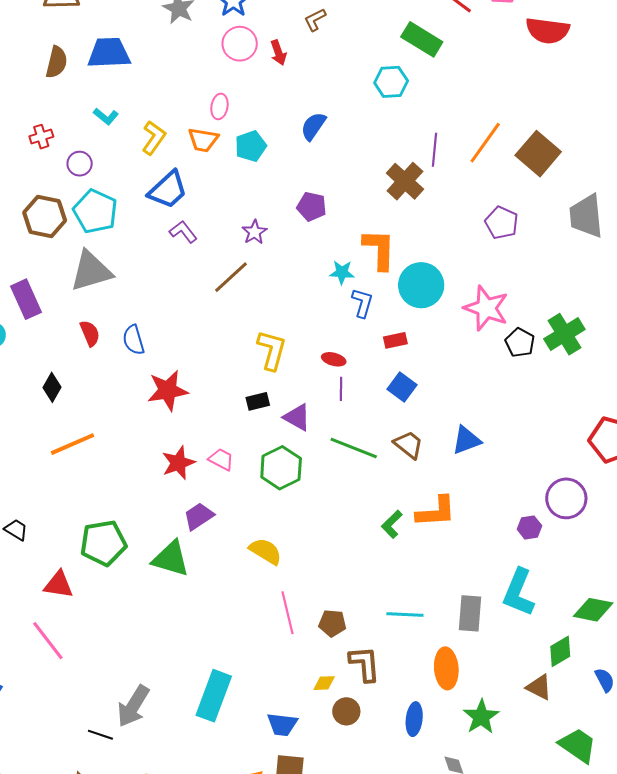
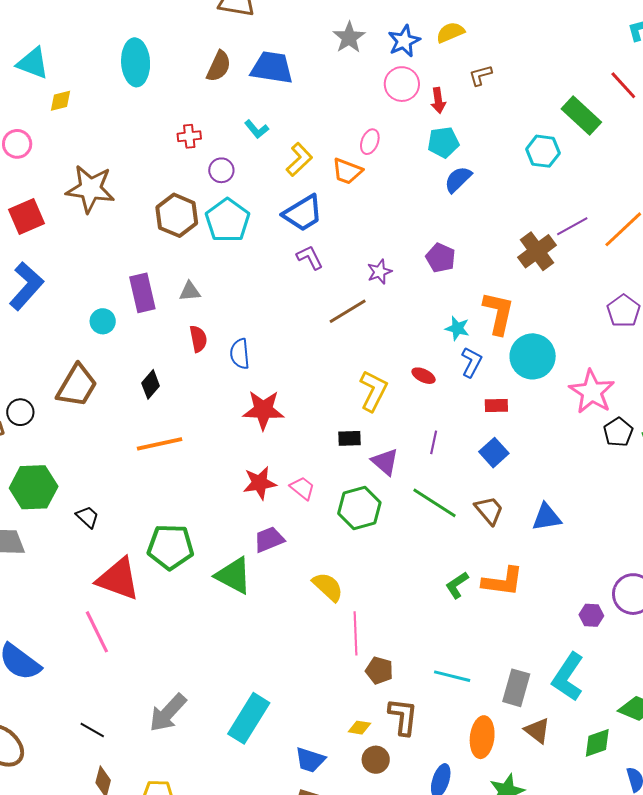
cyan pentagon: (251, 146) -> (443, 142), moved
purple line: (435, 150) -> (572, 226), turned 44
gray triangle: (91, 271) -> (190, 291), moved, size x0.5
red ellipse: (334, 359) -> (424, 376), moved
red triangle: (59, 585) -> (118, 579), size x1.5
pink line: (287, 613) -> (356, 633), moved
brown triangle: (539, 687) -> (537, 731), moved
black line: (100, 735) -> (92, 730), moved

